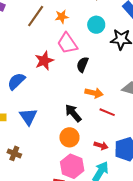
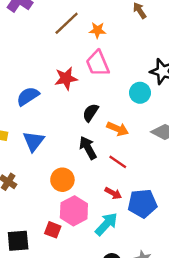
cyan circle: (96, 25) -> (140, 93), moved
black semicircle: (82, 65) -> (91, 113), moved
red line: (107, 112) -> (118, 162), moved
orange circle: (69, 137) -> (62, 180), moved

